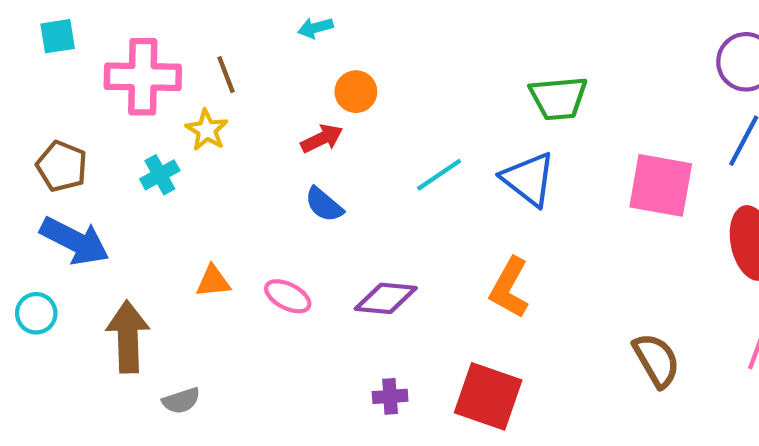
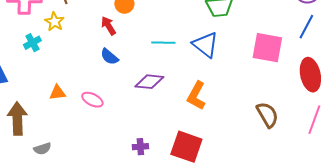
red arrow: (322, 139) -> (108, 26), turned -96
cyan line: (439, 175) -> (163, 43), turned 35
purple diamond: (386, 298) -> (149, 82), moved
brown semicircle: (656, 360) -> (267, 115), moved

